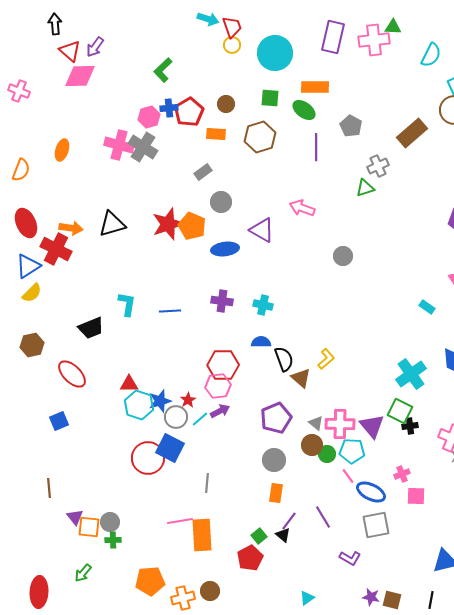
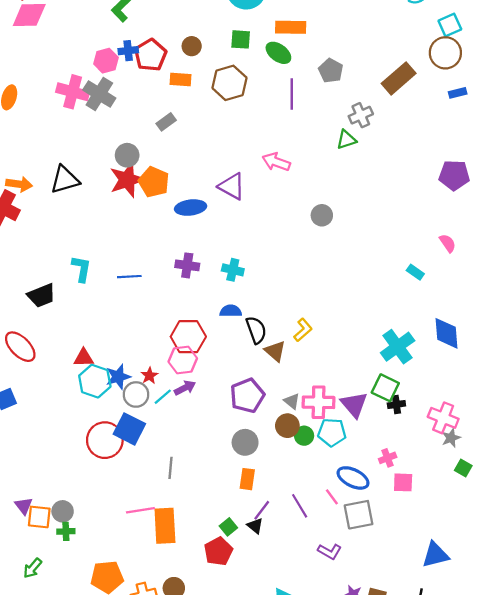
gray circle: (221, 202) -> (127, 155), moved
pink line: (348, 476) -> (332, 497), moved

